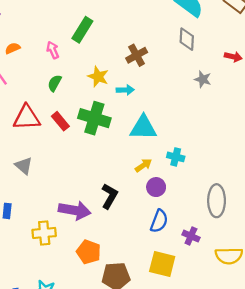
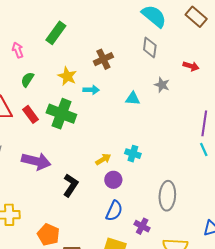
pink arrow: (53, 50) -> (18, 50), moved
cyan triangle: (143, 128) -> (133, 99), moved, size x0.6
purple arrow: (75, 210) -> (36, 161), moved

